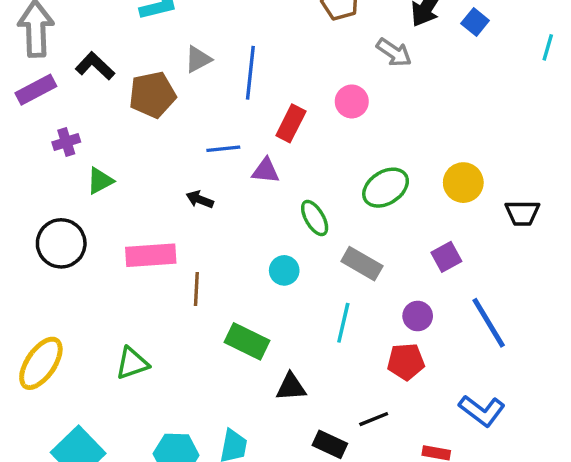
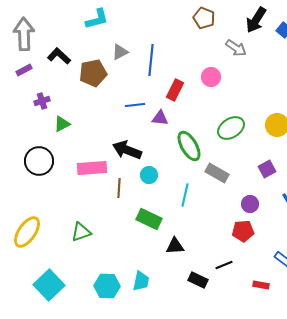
purple rectangle: (36, 90) -> (24, 70), size x0.7
black arrow: (200, 199) -> (127, 150), moved, size x1.8
green ellipse: (315, 218) -> (189, 146), size x1.4
cyan circle: (284, 270) -> (149, 175), moved
cyan line: (343, 323) -> (185, 195), moved

